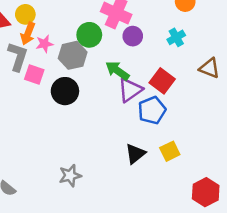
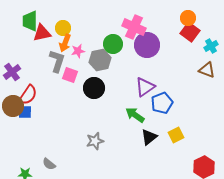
purple circle: (133, 36) -> (147, 45), size x1.6
cyan cross: (176, 37) -> (211, 46), moved
green arrow: (117, 71) -> (135, 115), moved
red square: (162, 81) -> (190, 32), moved
gray star: (70, 176) -> (95, 141), moved

